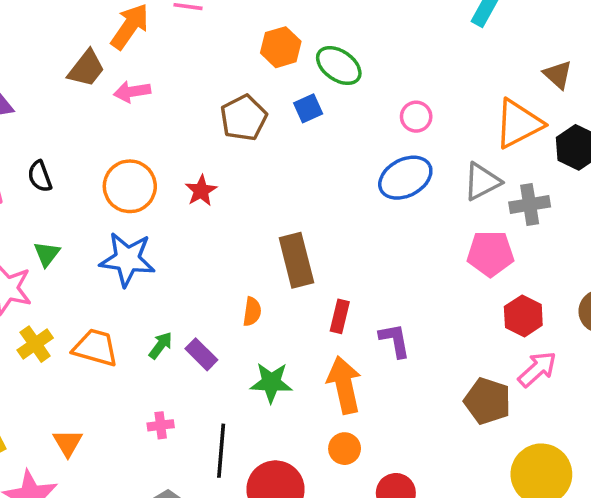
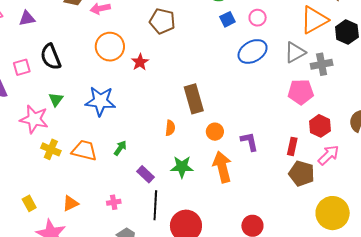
blue square: (308, 108) -> (227, 19), moved
brown pentagon: (244, 118) -> (162, 21), turned -30
black semicircle: (40, 176) -> (51, 57), size x1.5
orange circle: (130, 186) -> (110, 47), moved
red rectangle: (340, 316) -> (292, 146), moved
yellow cross: (35, 344) -> (51, 149), turned -30
purple rectangle: (201, 354) -> (146, 174), moved
pink cross: (161, 425) -> (114, 202), moved
orange triangle: (68, 443) -> (70, 203), turned 36
orange circle: (345, 449) -> (215, 132), moved

